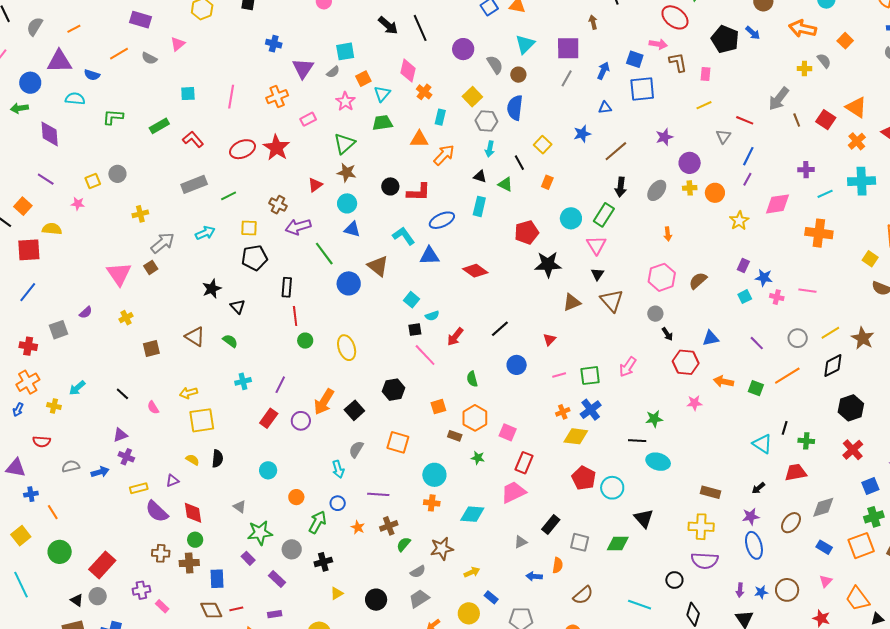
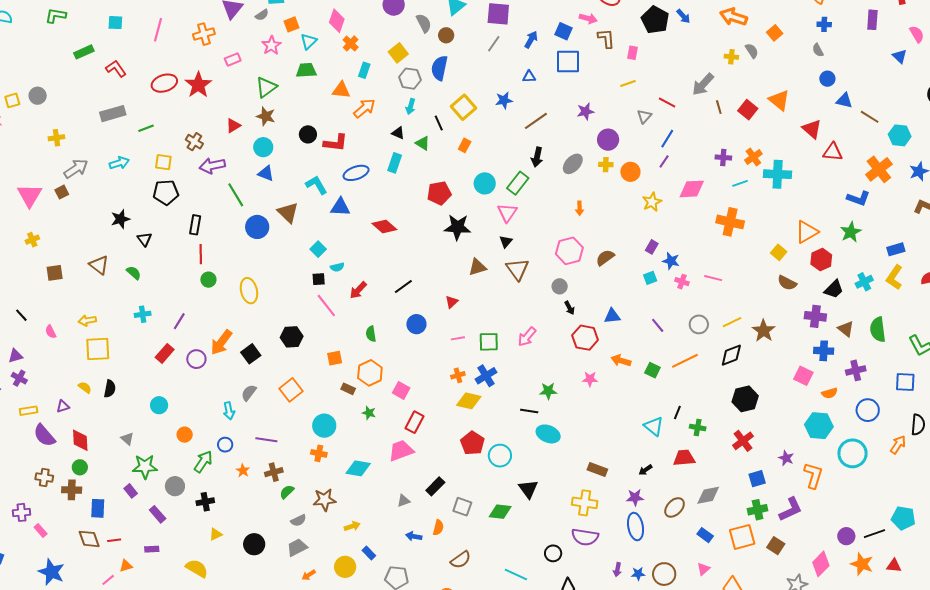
green L-shape: (113, 117) -> (56, 16), moved
orange cross: (857, 141) -> (753, 157), moved
yellow square: (543, 145) -> (464, 107), size x1.4
orange square: (398, 442) -> (291, 390), turned 30

